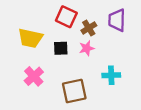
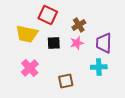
red square: (66, 17) -> (48, 15), moved
purple trapezoid: (117, 20) -> (104, 43), moved
brown square: (74, 91) -> (66, 81), size x0.7

